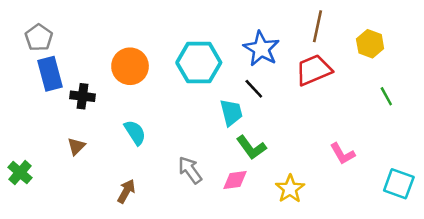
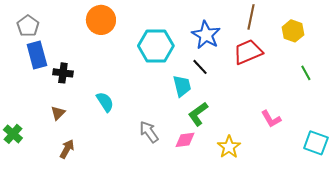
orange circle: (130, 66) -> (101, 20), moved
green L-shape: (251, 148) -> (198, 114), turned 90
brown arrow: (126, 191) -> (67, 149), moved

